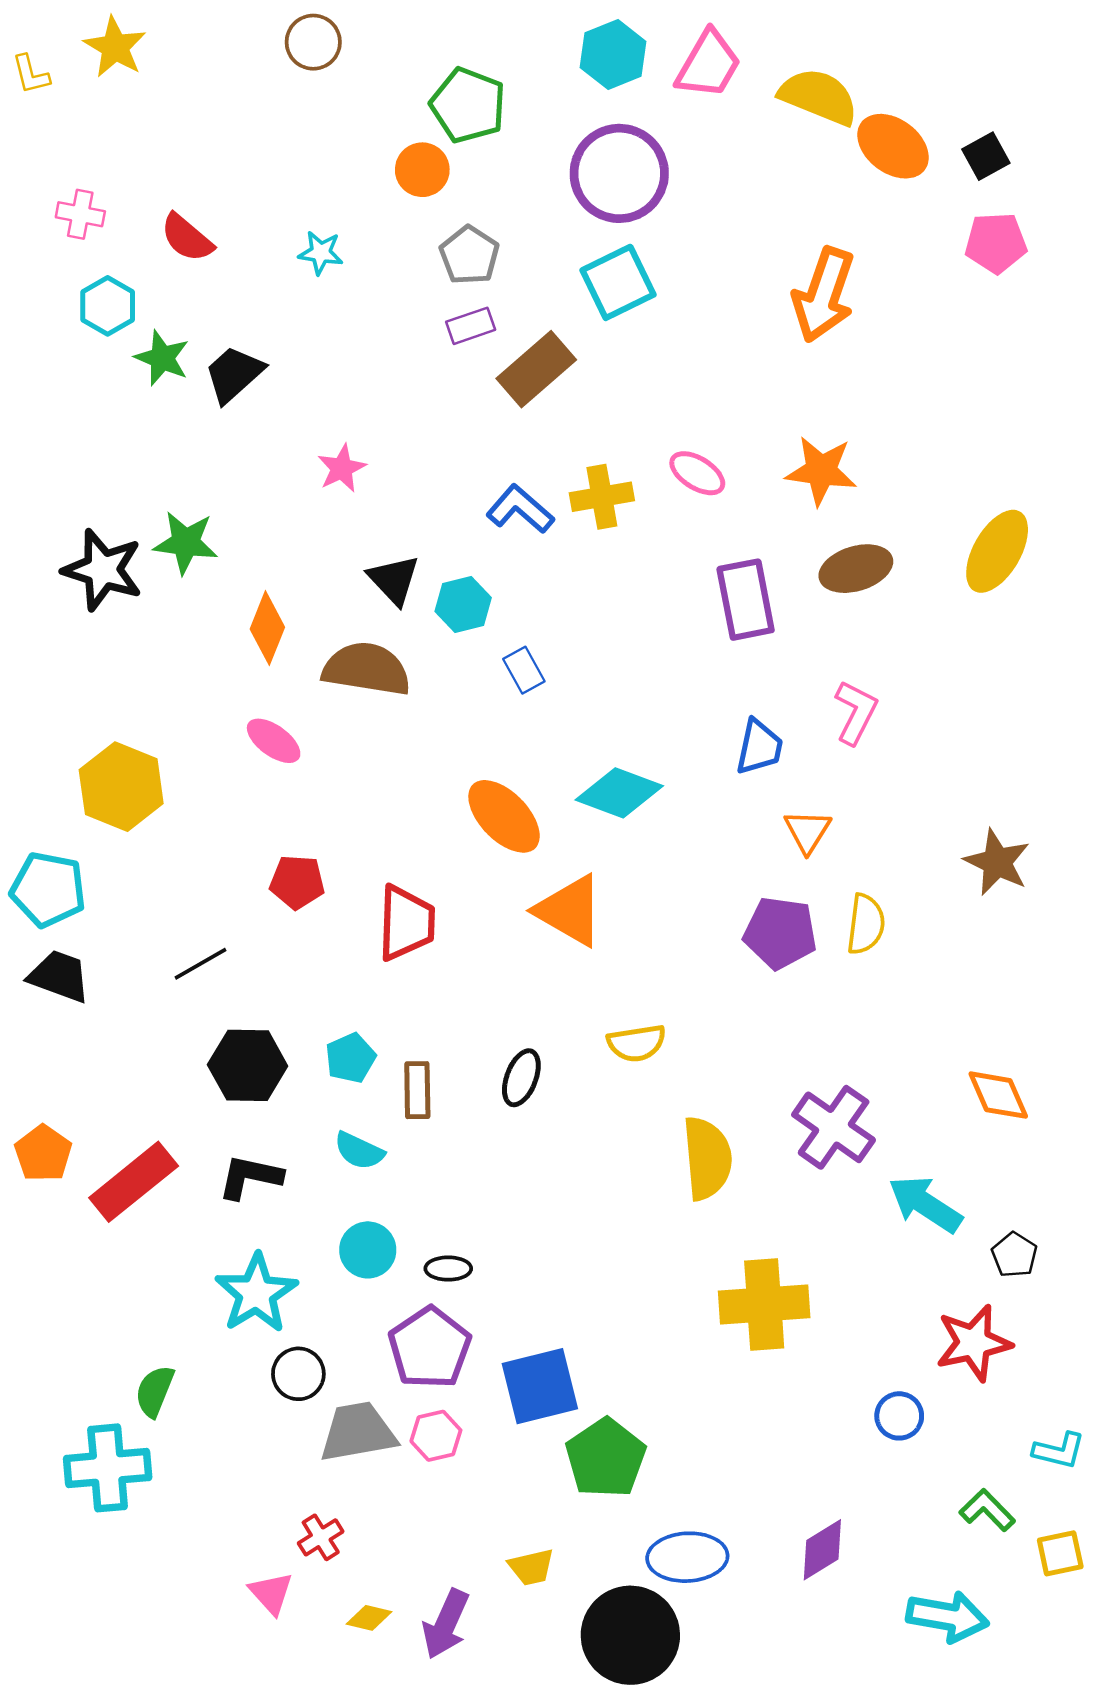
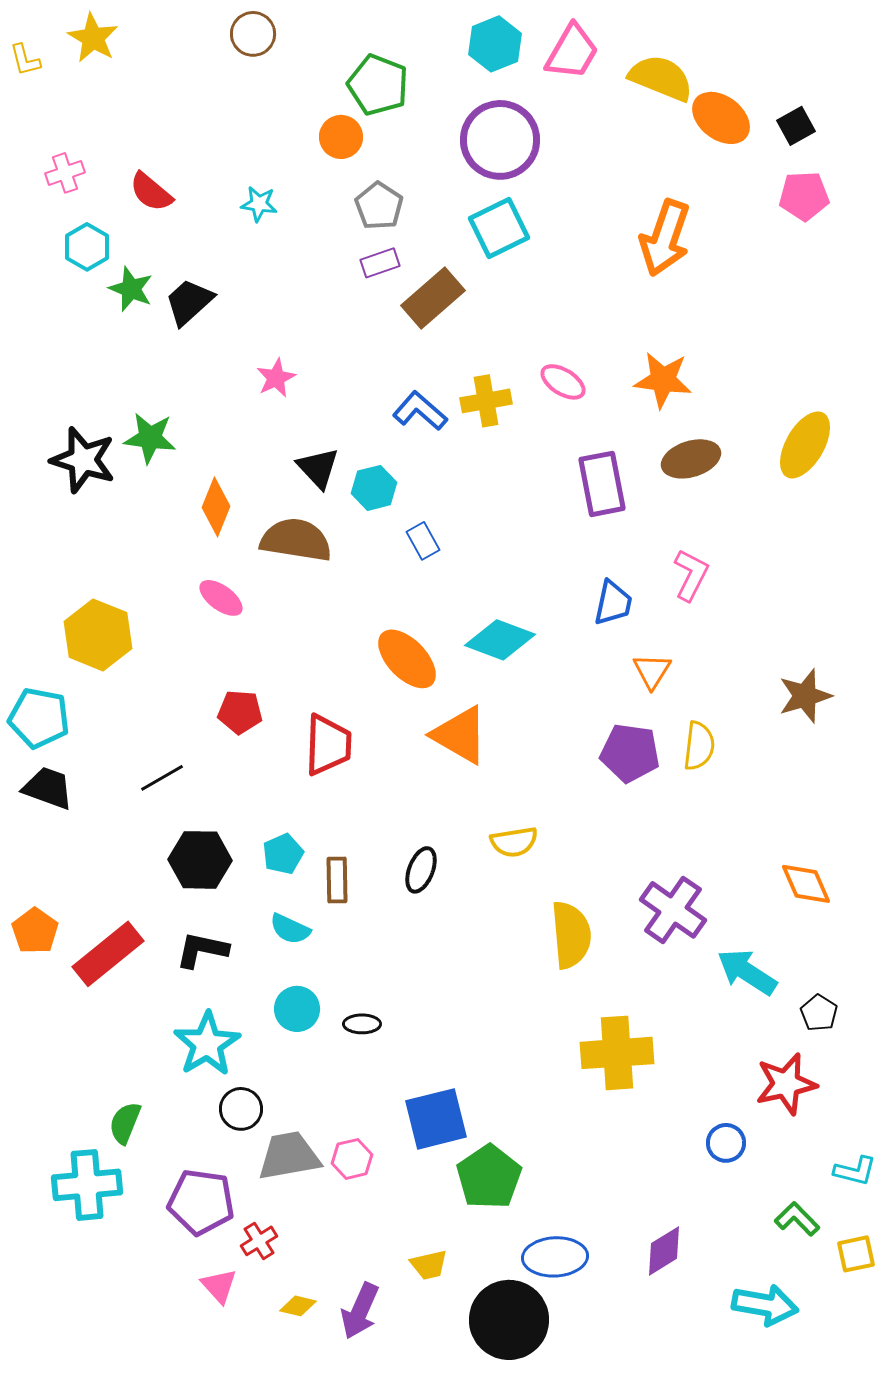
pink cross: (80, 214) -> (65, 173), turned -30
brown star: (997, 862) -> (805, 696), turned 30
purple pentagon: (430, 1348) -> (201, 1202), moved, turned -30

